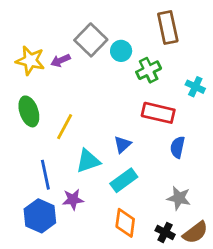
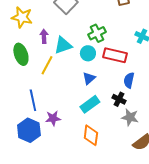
cyan circle: (121, 51) -> (88, 53), moved
purple arrow: (61, 61) -> (44, 36), moved, turned 112
green cross: (149, 70) -> (97, 33), moved
cyan triangle: (88, 161) -> (63, 45), moved
black cross: (165, 232) -> (119, 99), moved

